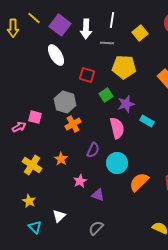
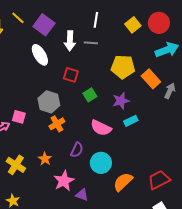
white arrow: (86, 29) -> (70, 41), moved
yellow square: (140, 33) -> (133, 25), moved
yellow pentagon: (124, 67) -> (123, 67), moved
purple star: (126, 104) -> (121, 101), moved
cyan rectangle: (147, 121) -> (131, 121), turned -56
pink semicircle: (117, 128) -> (101, 128), turned 130
pink star: (80, 181) -> (64, 181), size x1.5

